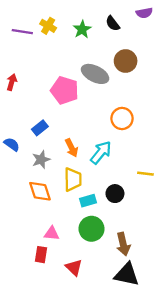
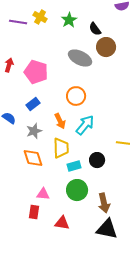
black semicircle: (113, 23) -> (95, 29), moved
pink pentagon: (65, 90) -> (36, 72), moved
orange circle: (122, 118) -> (76, 96), moved
red triangle: (74, 267) -> (62, 223), turned -35

